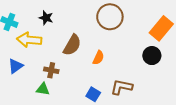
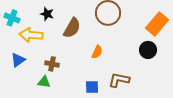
brown semicircle: (72, 45) -> (72, 28), moved
blue square: (93, 94) -> (92, 87), turned -32

